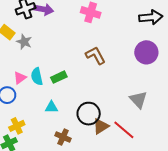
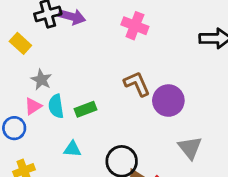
gray star: (24, 42) -> (41, 80), moved
purple circle: (146, 52) -> (168, 101), moved

